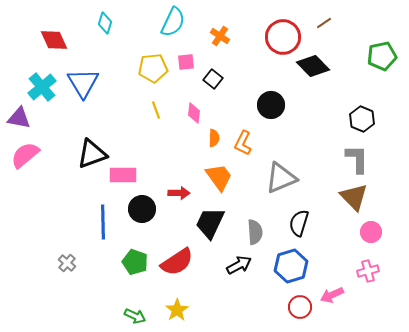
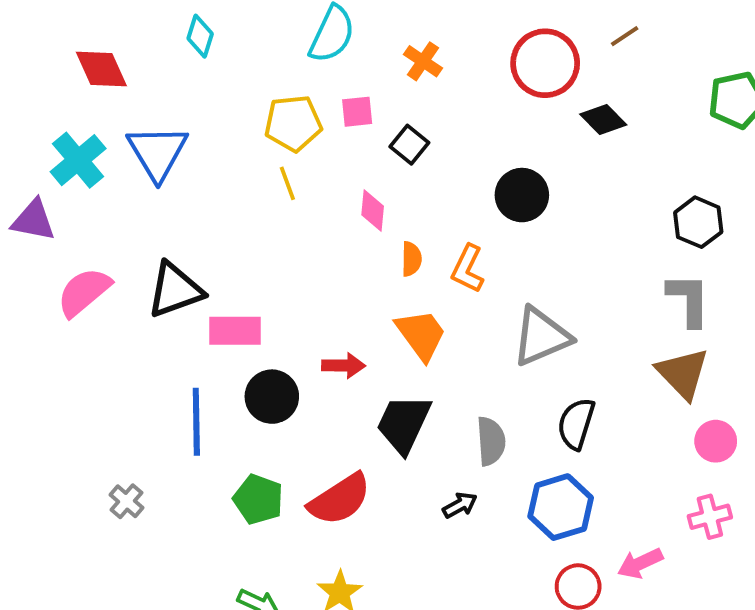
black diamond: (313, 66) -> (603, 119), size x0.7
yellow line: (156, 110) -> (287, 183), moved
pink semicircle: (25, 155) -> (84, 292), moved
black arrow: (239, 265) -> (460, 505), size x0.7

